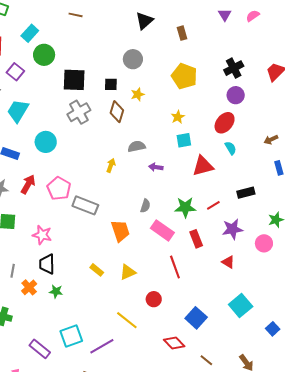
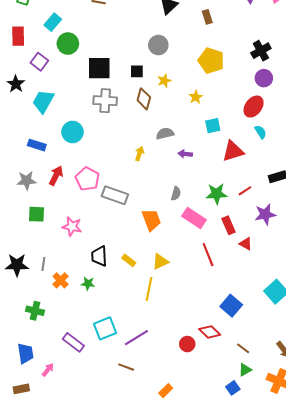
gray cross: (79, 112) -> (105, 101), turned 35
yellow star: (178, 117) -> (196, 97), moved
red triangle: (228, 262) -> (246, 244), moved
black trapezoid: (47, 264) -> (99, 256), moved
red circle: (154, 299) -> (187, 344), moved
yellow line: (127, 320) -> (149, 289), moved, turned 65

